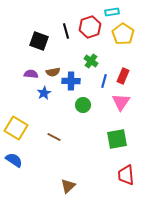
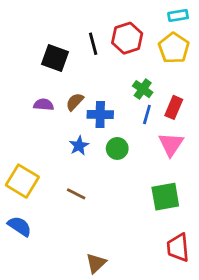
cyan rectangle: (112, 12) -> (178, 15), moved
green cross: (91, 61) -> (143, 89), moved
brown semicircle: (53, 72) -> (75, 102), turned 144
blue star: (44, 93) -> (79, 146), moved

